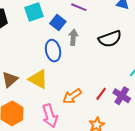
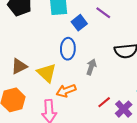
gray arrow: (73, 37) -> (91, 67), moved
orange arrow: (72, 96) -> (66, 91), moved

